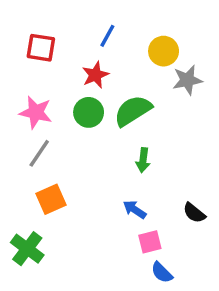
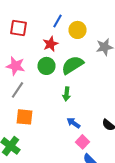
yellow circle: (164, 51) -> (78, 30), moved
green arrow: (143, 160) -> (66, 94), moved
orange square: (51, 199) -> (24, 117), turned 30
pink square: (150, 242) -> (82, 142), turned -32

